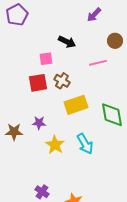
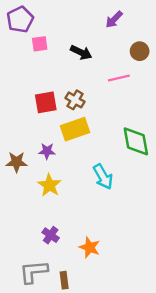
pink square: (46, 59) -> (40, 44), moved
yellow rectangle: (76, 105) -> (75, 129), moved
yellow star: (55, 145) -> (49, 185), moved

